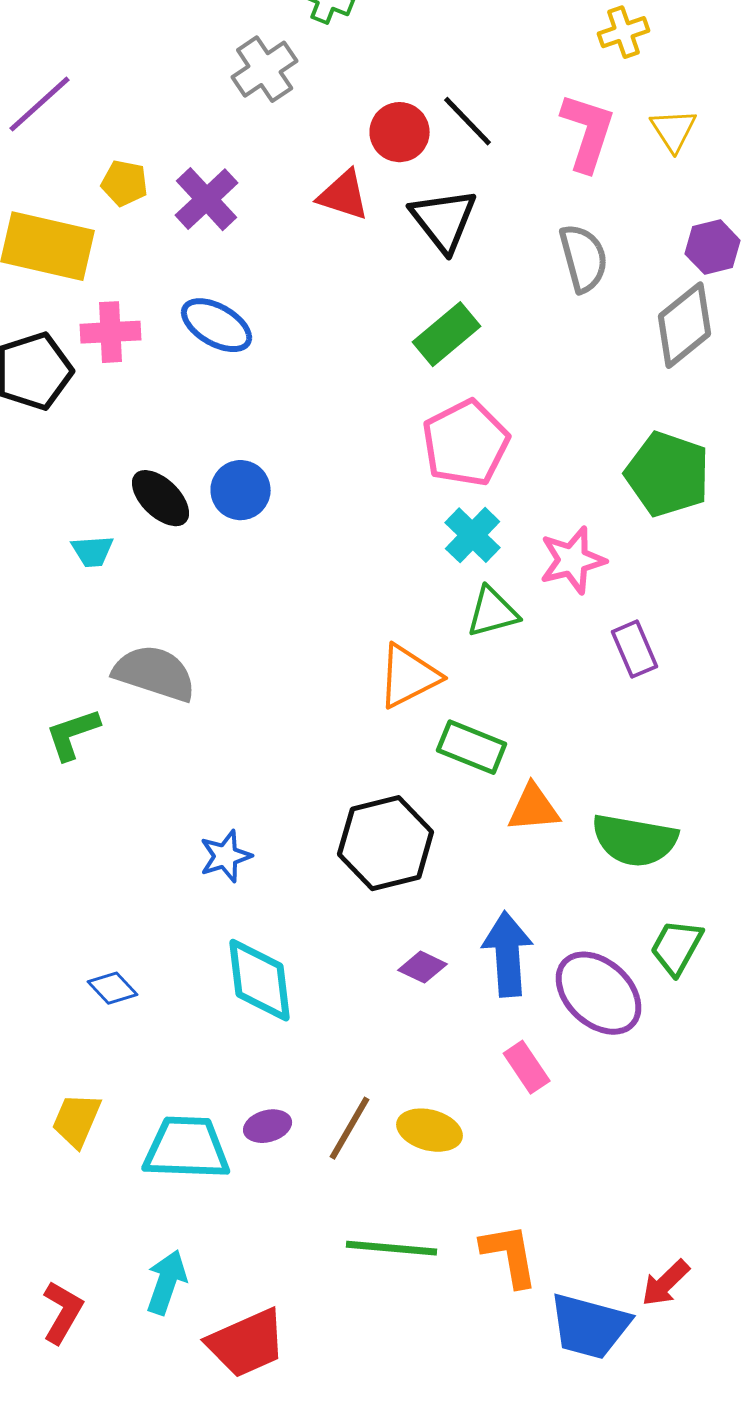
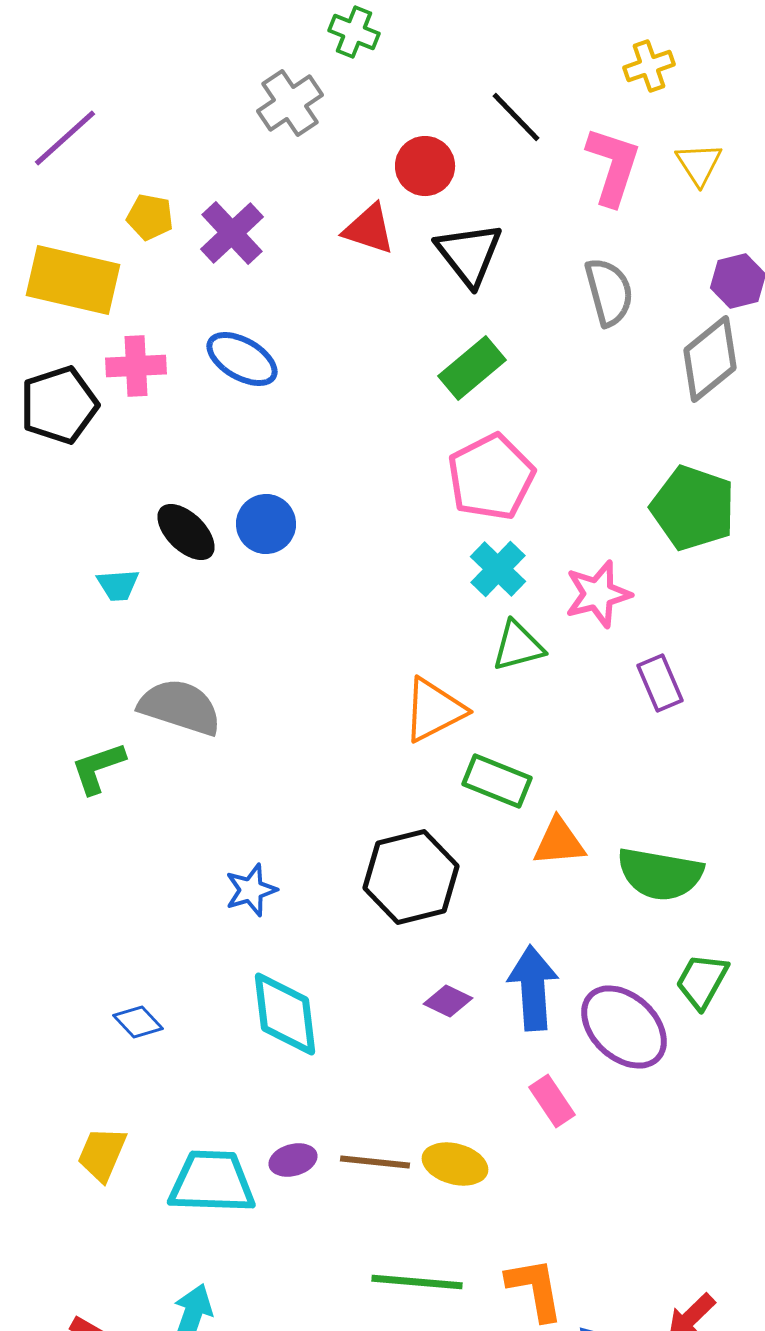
black line: (468, 121) -> (516, 117), moved
brown line: (350, 1128) -> (375, 1162), turned 66

